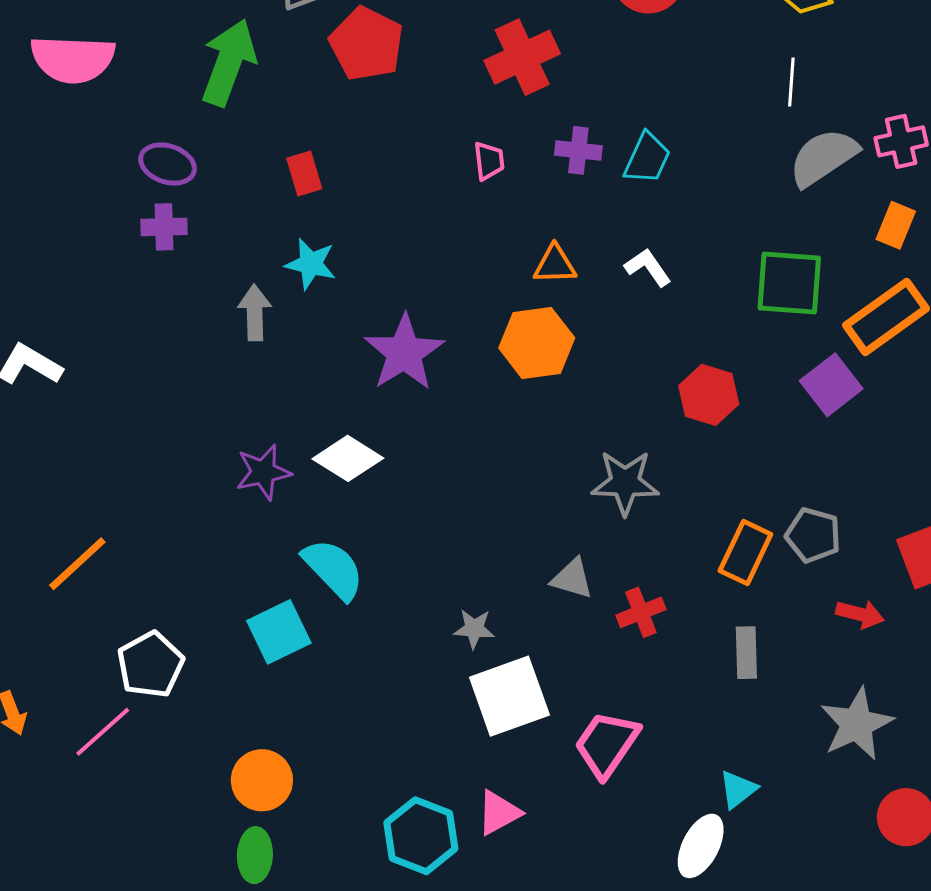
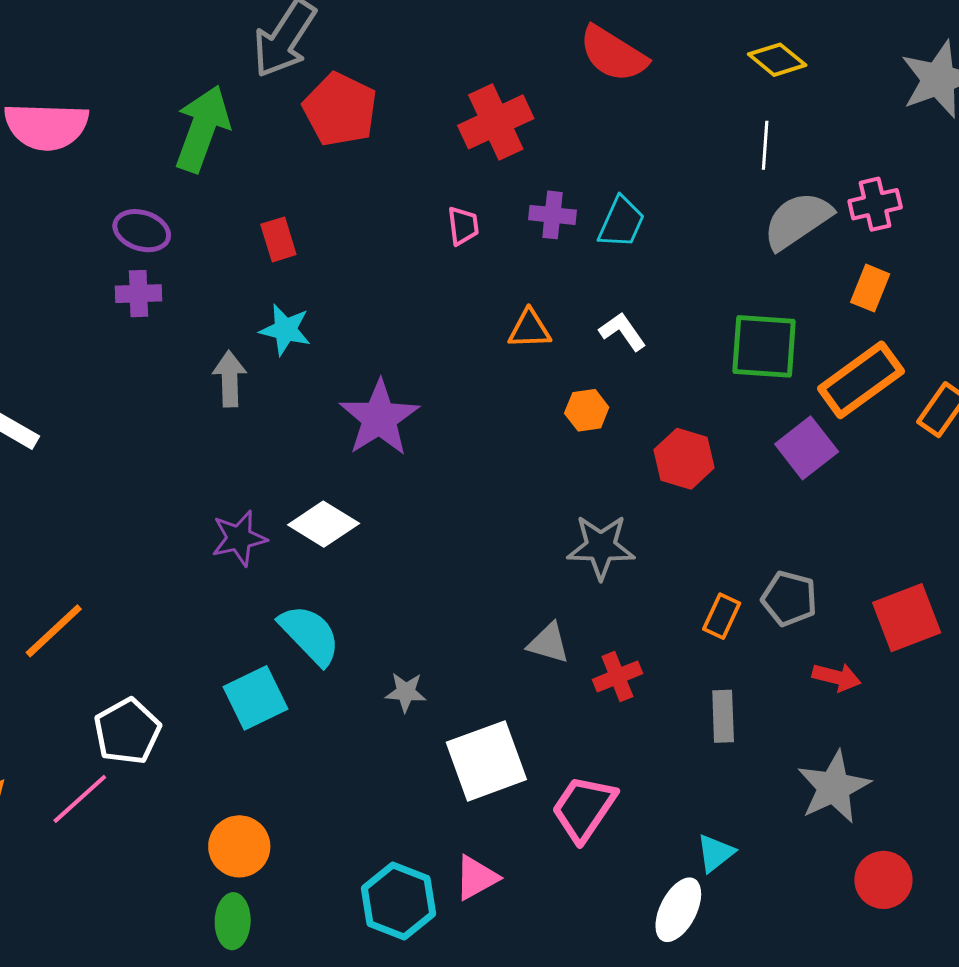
orange hexagon: (537, 343) -> (587, 410), moved, size x0.6
orange rectangle: (745, 552) -> (722, 616), size x0.7
gray star: (474, 629) -> (406, 692), moved

